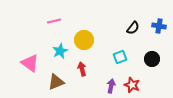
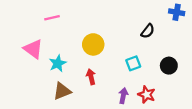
pink line: (54, 21) -> (52, 18), moved
blue cross: (159, 26) -> (177, 12), moved
cyan star: (60, 51) -> (58, 63), moved
pink triangle: (30, 63) -> (33, 49), moved

